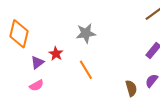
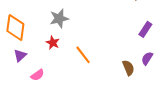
gray star: (86, 33) -> (59, 18), moved
purple triangle: (37, 63) -> (20, 55), moved

